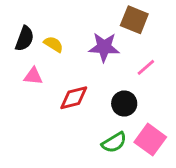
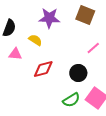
yellow semicircle: (53, 44) -> (35, 40), moved
purple star: (104, 47) -> (49, 18), moved

